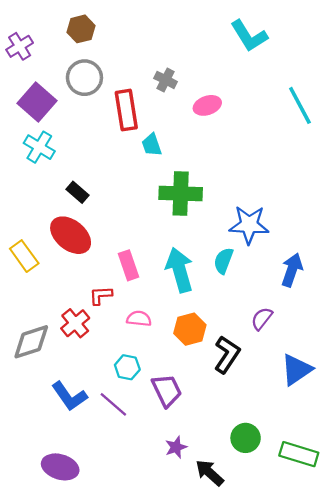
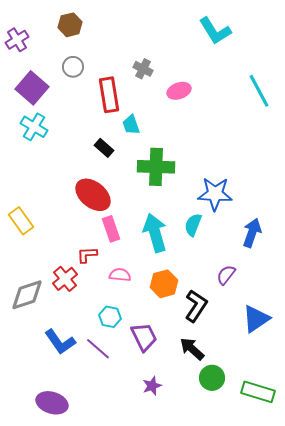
gray circle: (84, 78) -> (73, 67), size x0.7
black rectangle: (78, 192) -> (104, 148), moved
red ellipse: (71, 235) -> (93, 195), moved
black arrow: (210, 473) -> (192, 349), moved

